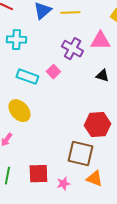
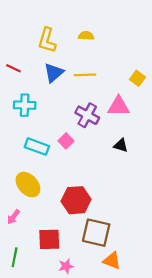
red hexagon: (97, 125) -> (76, 200), moved
red square: (38, 174) -> (49, 239), moved
pink star: (63, 184) -> (66, 266), moved

